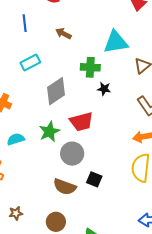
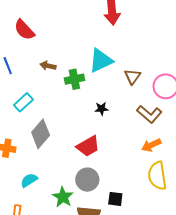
green cross: (90, 67) -> (74, 79), moved
gray diamond: (56, 91) -> (41, 134), moved
green star: (49, 132) -> (63, 197), moved

